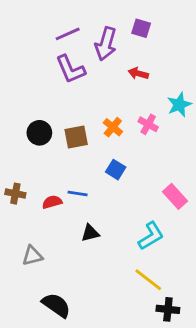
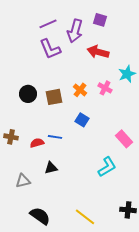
red arrow: (138, 73) -> (98, 52), size x1.5
black triangle: (90, 233) -> (51, 168), moved
yellow line: (148, 280) -> (85, 217), moved
black cross: (168, 309) -> (128, 210), moved

